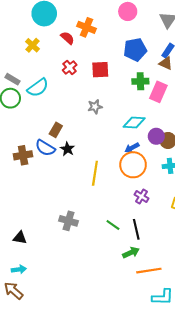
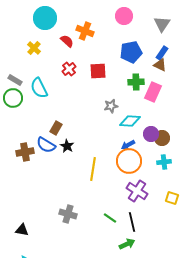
cyan semicircle: (38, 88) -> (39, 88), turned 100
gray star: (95, 107) -> (111, 106), moved
purple cross: (141, 197) -> (137, 191), size x1.5

